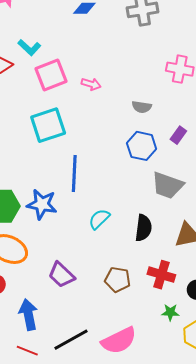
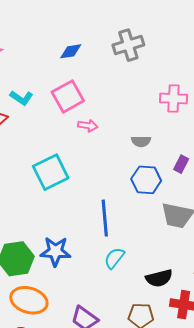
pink square: (51, 75) -> (68, 96), moved
blue line: (74, 174) -> (105, 218), moved
black semicircle: (143, 228) -> (159, 278), moved, turned 76

